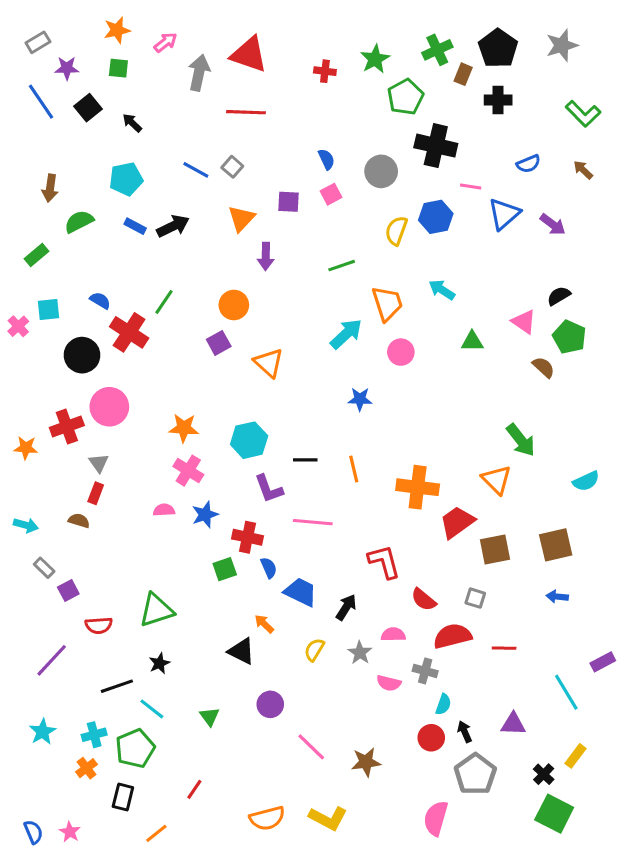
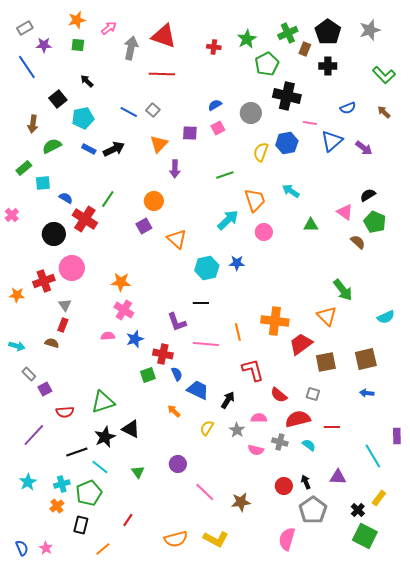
black square: (88, 108) -> (58, 99), moved
blue semicircle: (326, 159) -> (215, 105), turned -96
cyan square: (49, 310) -> (43, 183), moved
cyan hexagon: (249, 440) -> (207, 268), moved
orange line: (354, 469) -> (238, 332), moved
black triangle: (241, 651) -> (131, 429), moved
purple rectangle: (603, 662) -> (397, 436), turned -63
black star: (159, 663) -> (105, 437), size x1.5
cyan semicircle: (443, 704) -> (309, 445), moved, turned -72

